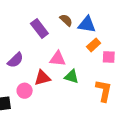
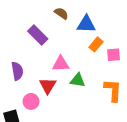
brown semicircle: (66, 20) -> (61, 13), moved
purple semicircle: (15, 60) -> (17, 71), turned -48
red triangle: (42, 78) -> (48, 86), turned -36

